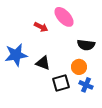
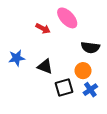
blue star: (16, 55) -> (17, 58), size x0.7
blue cross: (86, 85) -> (90, 90), turned 32

